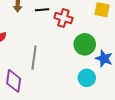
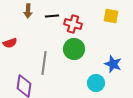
green circle: (85, 44) -> (74, 49), moved

